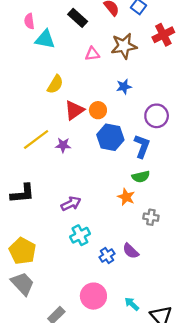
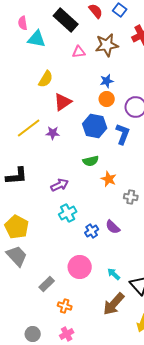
black rectangle: (78, 18) -> (66, 20), size x1.4
orange circle: (98, 110) -> (107, 99), moved
green semicircle: (141, 177) -> (91, 161), moved

